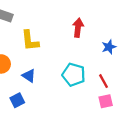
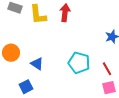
red arrow: (78, 28) -> (65, 13), moved
yellow L-shape: (30, 41) -> (38, 15), moved

